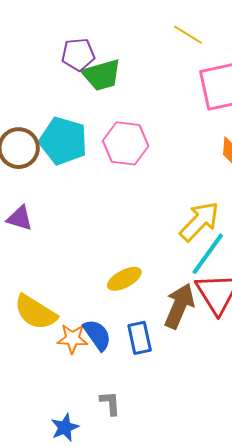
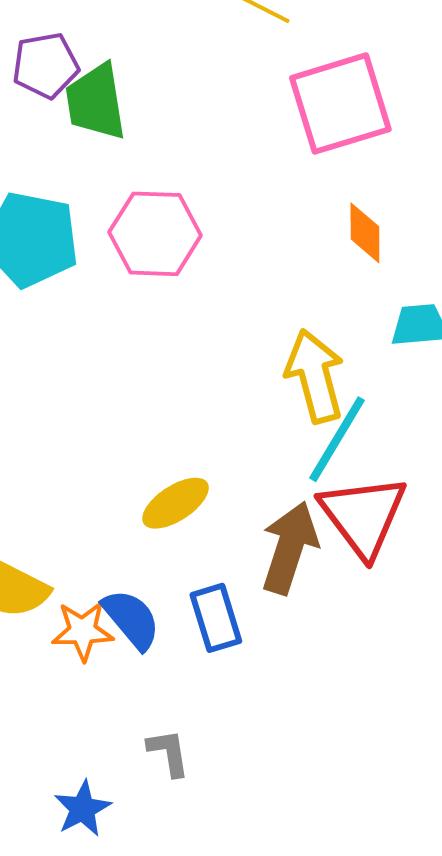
green trapezoid: (102, 75) -> (96, 102), turned 102
yellow arrow: (199, 221) -> (315, 376), turned -54

